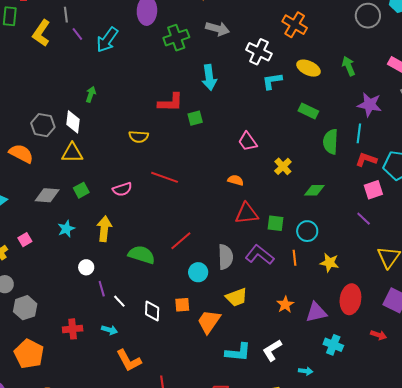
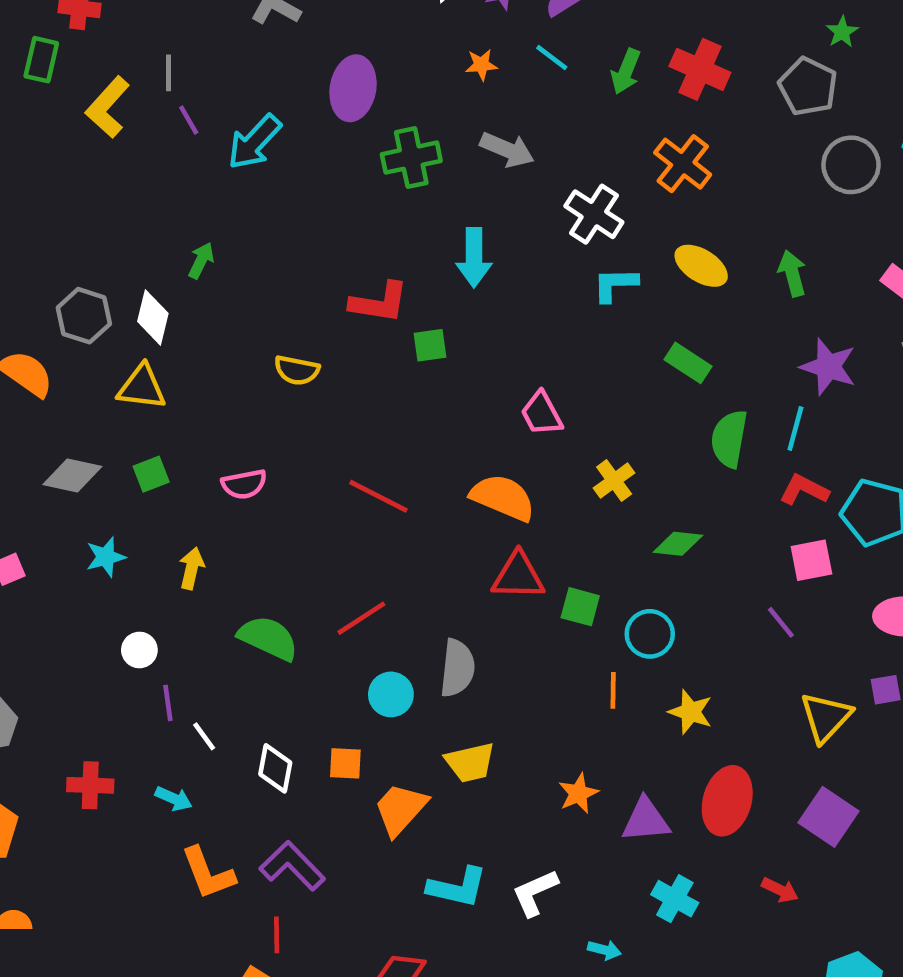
red line: (165, 177) -> (378, 496), moved
orange semicircle: (236, 180) -> (503, 498), size x1.8
yellow arrow: (104, 229) -> (192, 568), size x0.7
purple L-shape: (260, 255) -> (292, 866), moved

